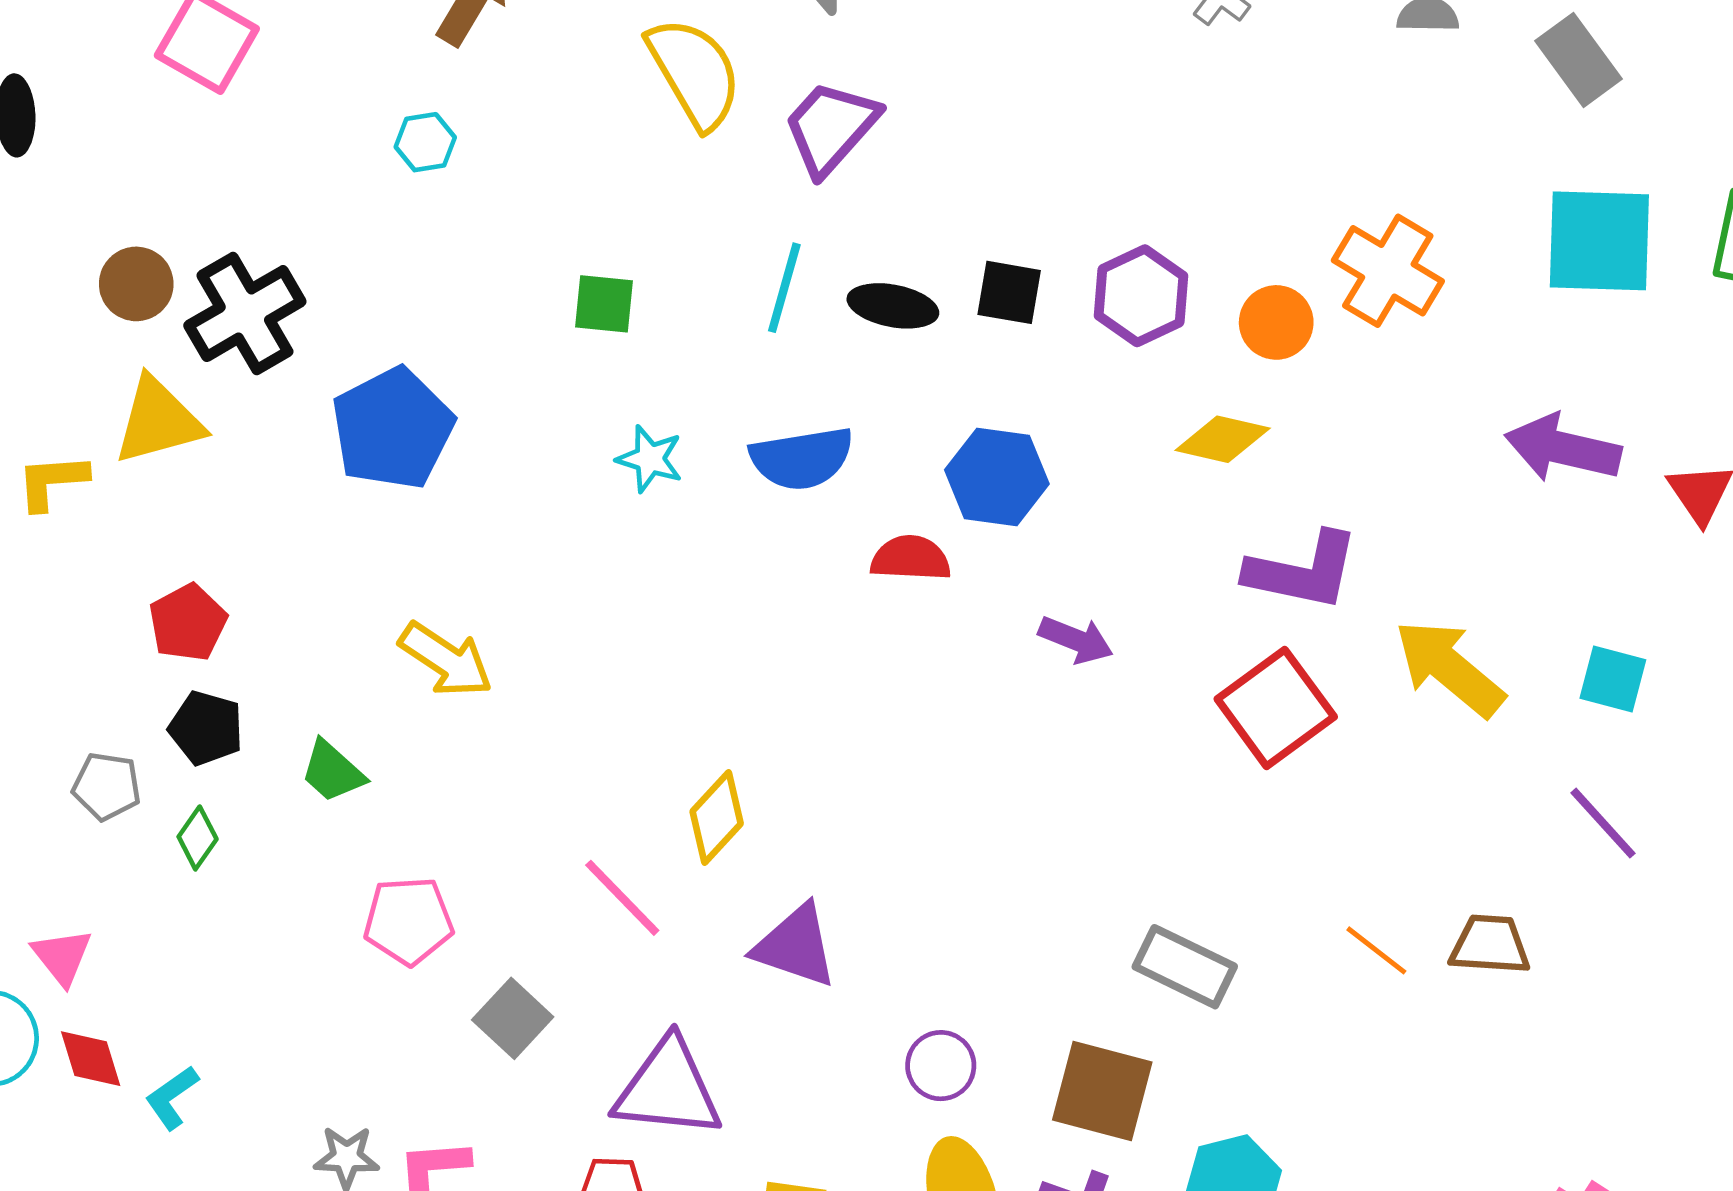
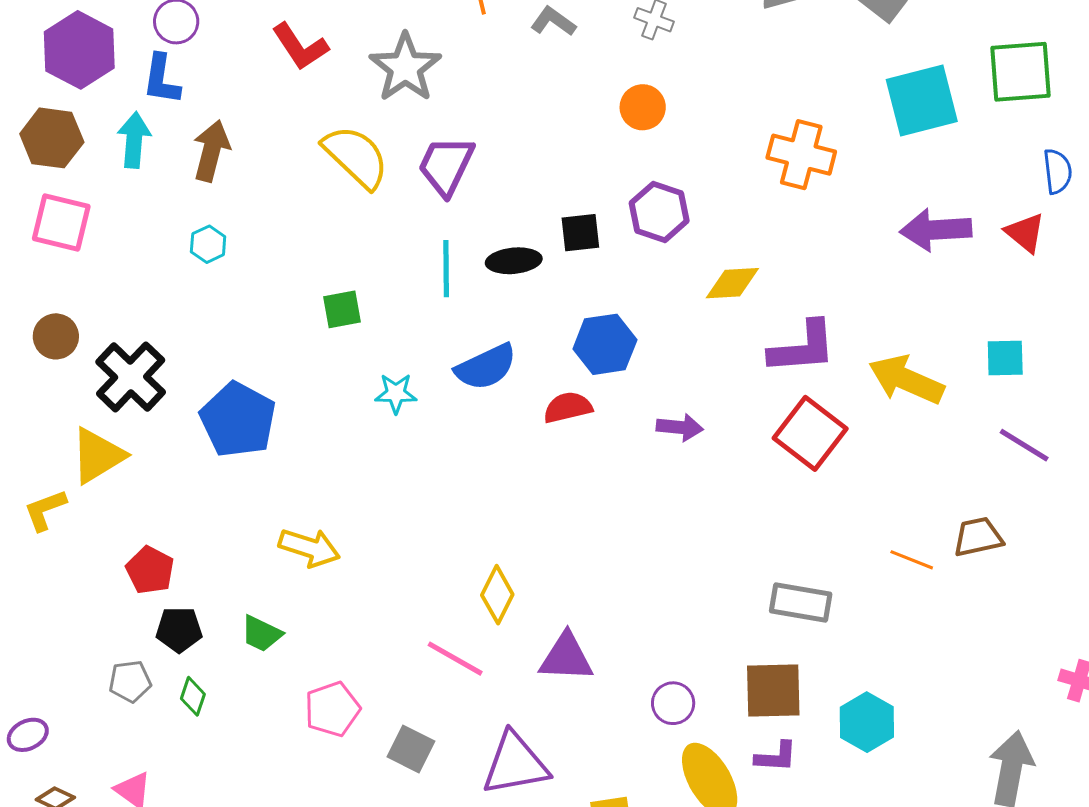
brown circle: (136, 284) -> (56, 336), moved
orange circle: (1276, 322) -> (643, 107), moved

